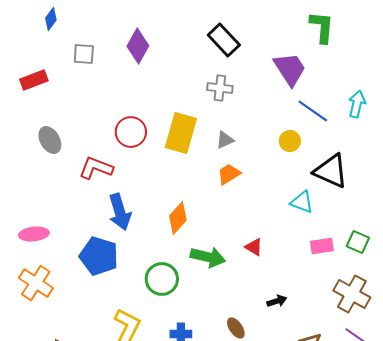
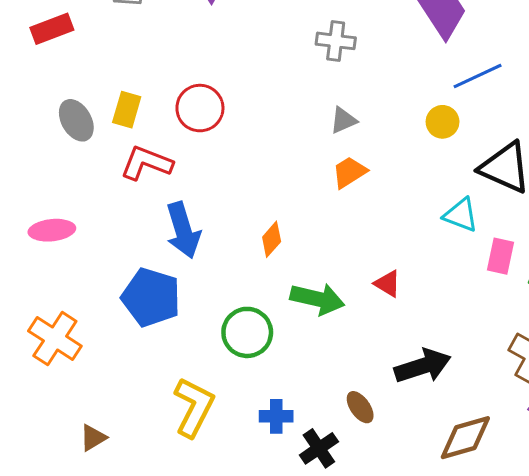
blue line: (313, 111) -> (478, 76), turned -60
yellow rectangle: (181, 133) -> (127, 110), moved, size x0.6
orange diamond: (178, 218) -> (272, 239), size x0.7
pink ellipse: (34, 234) -> (52, 230), moved
pink rectangle: (322, 246) -> (500, 256), moved, turned -70
black arrow: (277, 301) -> (423, 366), size x1.8

